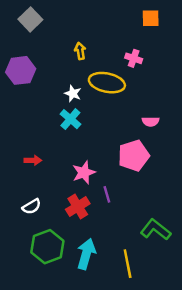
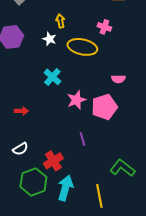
white star: (73, 94) -> (49, 39), moved
pink star: (84, 173) -> (76, 100), moved
red cross: (78, 207) -> (53, 161), moved

